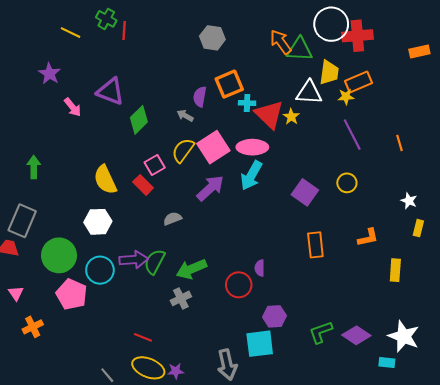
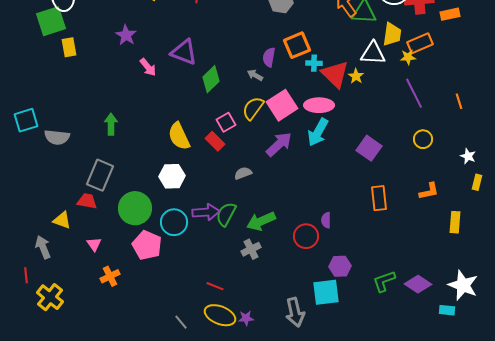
orange rectangle: (419, 51) -> (450, 14), moved
yellow circle: (347, 183) -> (423, 139), moved

